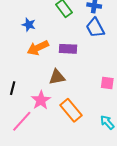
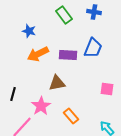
blue trapezoid: (95, 28) -> (93, 48), moved, turned -130
orange rectangle: (71, 110) -> (71, 116), size x0.7

